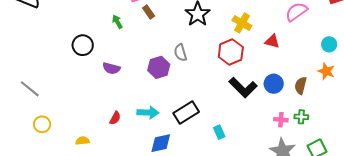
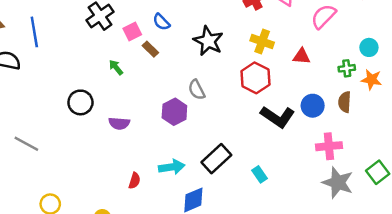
gray line: (30, 89) -> (26, 144), moved
green cross: (301, 117) -> (347, 68), moved
pink cross: (281, 120) -> (329, 146), size x1.5

